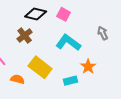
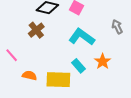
yellow rectangle: (40, 67) -> (58, 80), moved, turned -35
cyan rectangle: (70, 81) -> (79, 66), moved, turned 64

